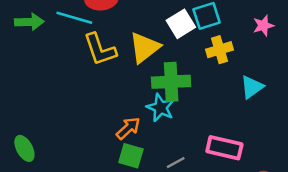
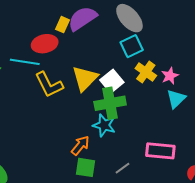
white square: (181, 24) -> (112, 81), moved
pink star: (263, 26) -> (170, 76), moved
yellow cross: (220, 50) -> (146, 72), turned -30

